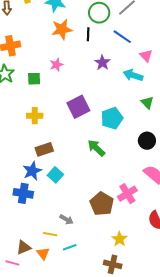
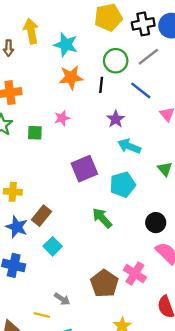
cyan arrow: (133, 75) -> (129, 146), moved
yellow cross: (35, 116) -> (13, 192), moved
black circle: (147, 141) -> (156, 223), moved
brown rectangle: (44, 149) -> (41, 216), turned -36
blue star: (32, 171) -> (17, 227), moved, turned -30
pink cross: (127, 194) -> (135, 274), turned -30

